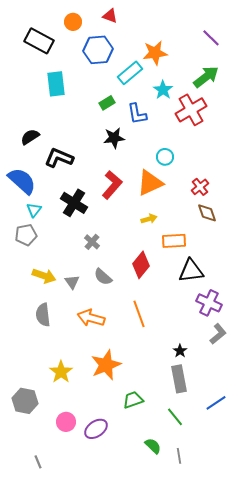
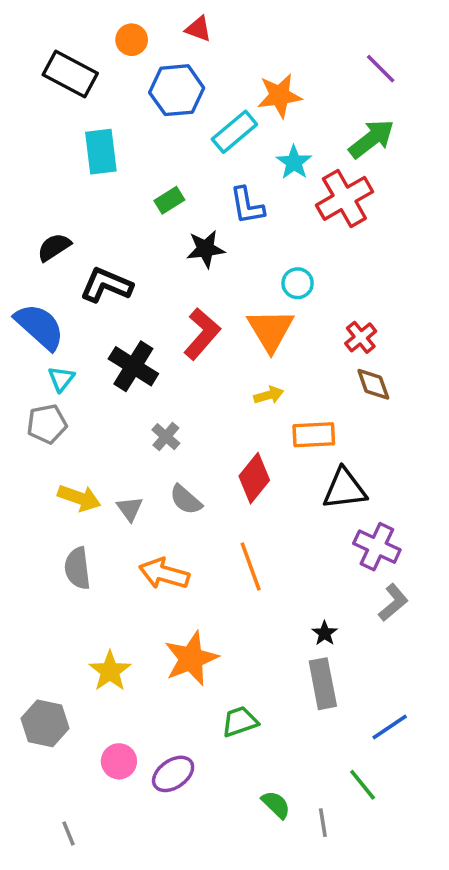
green rectangle: (107, 103) -> (169, 200), moved
orange triangle: (150, 183) -> (271, 330), turned -36
green line: (175, 417) -> (363, 785), moved

